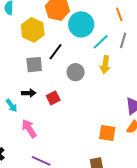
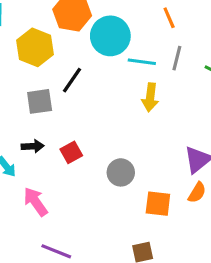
cyan line: (101, 42) -> (142, 62), turned 54
gray circle: (76, 72) -> (121, 172), moved

